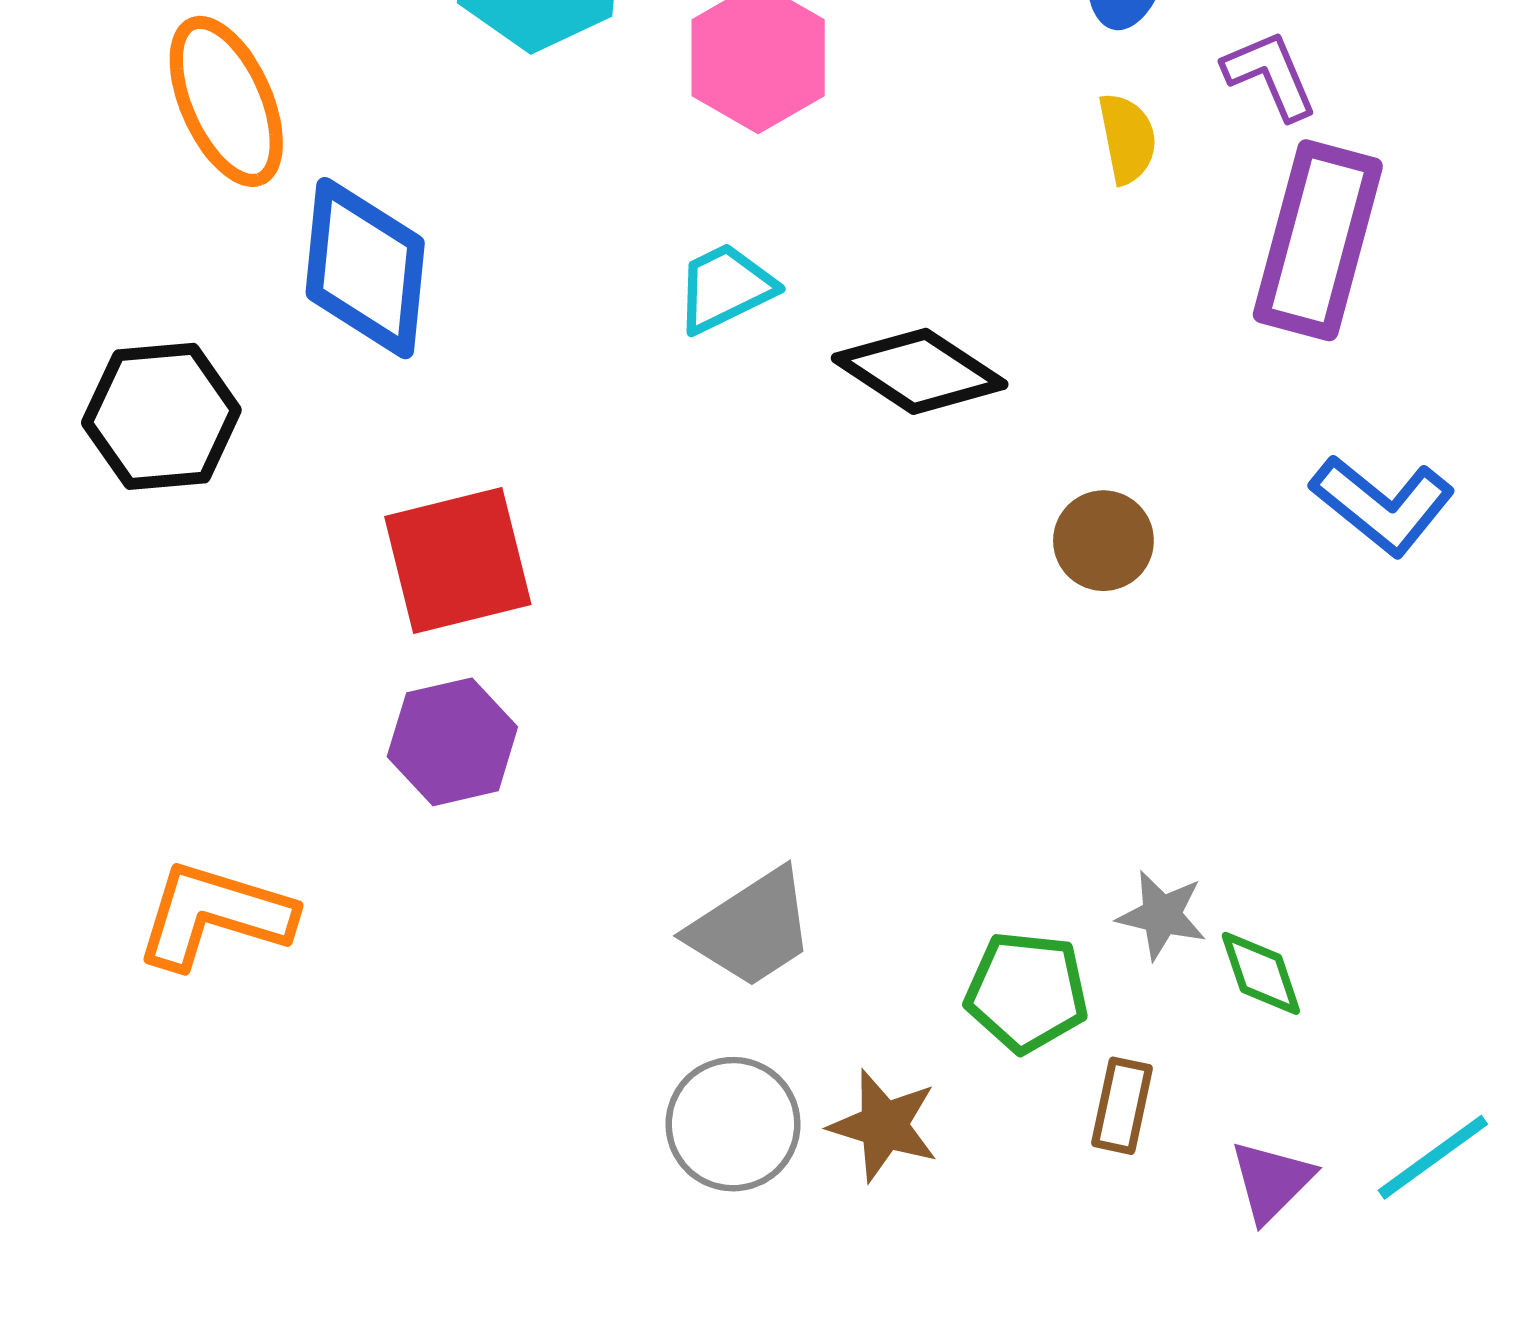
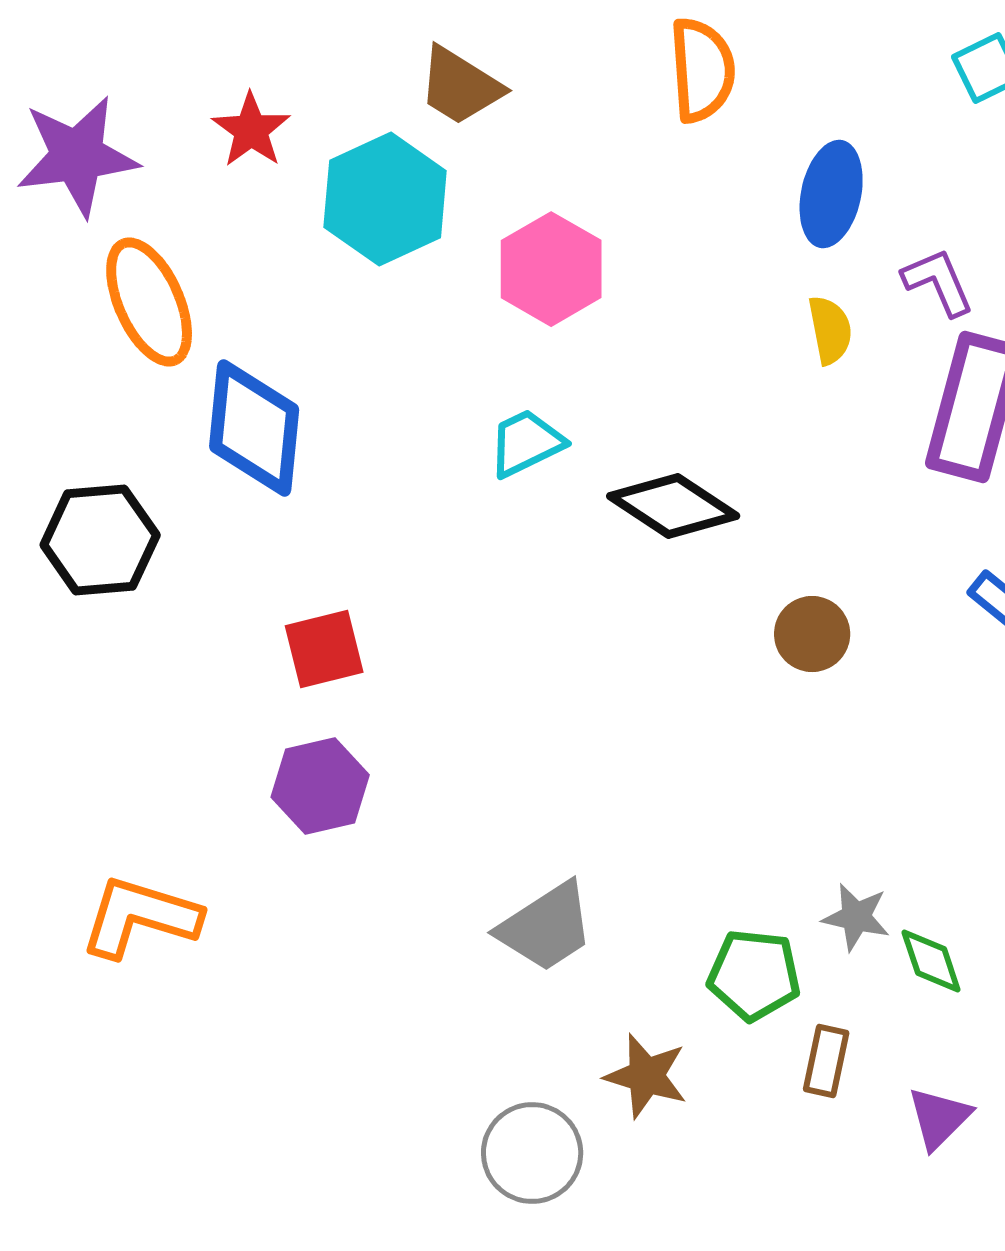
red square: (458, 561) -> (324, 649), size x0.7
gray circle: (733, 1124) -> (532, 1153), moved

